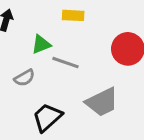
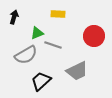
gray semicircle: (24, 78) -> (26, 55), size x1.6

